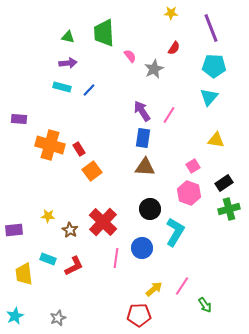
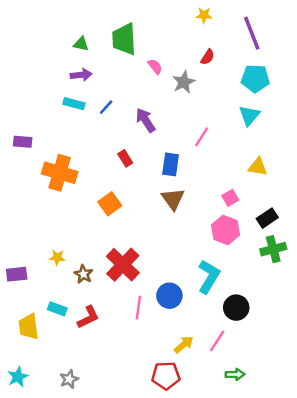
purple arrow: (142, 111) -> (146, 120), moved
red rectangle: (79, 149) -> (125, 158), moved
brown triangle: (145, 167) -> (173, 199), turned 50
black circle: (150, 209) -> (236, 308), moved
green arrow: (205, 305) -> (235, 374), moved, turned -56

